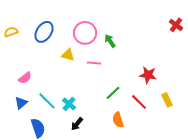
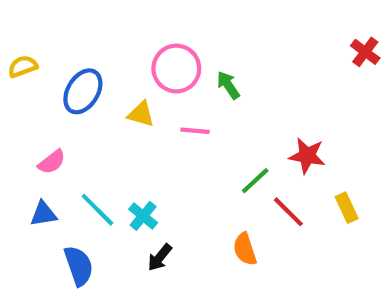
blue ellipse: (44, 32) -> (83, 91), moved
green line: (113, 93) -> (255, 181), moved
blue triangle: (21, 103) -> (43, 214), turned 32

